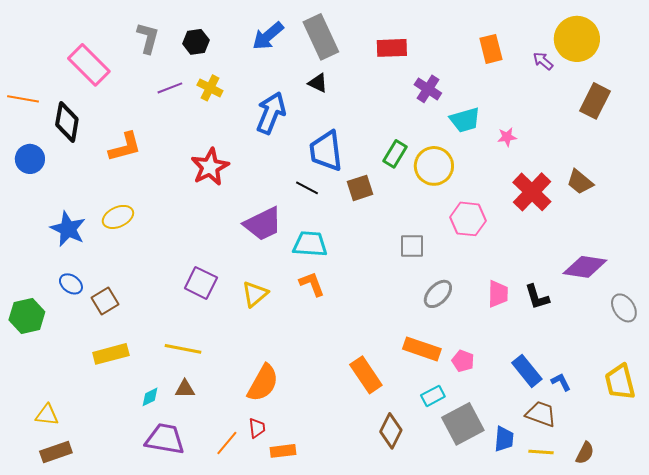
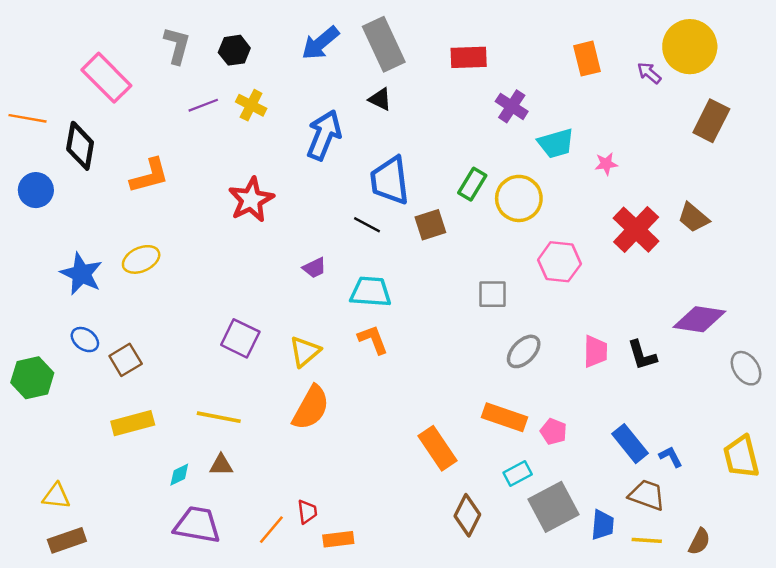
purple trapezoid: (263, 224) -> (314, 268), size x0.5
orange semicircle: (263, 383) -> (311, 408), moved

